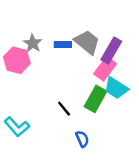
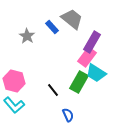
gray trapezoid: (87, 42) -> (72, 19), moved
blue rectangle: (63, 44) -> (52, 27), moved, turned 48
pink hexagon: (17, 60) -> (14, 81), moved

